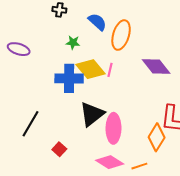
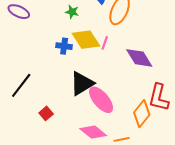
purple diamond: (156, 67) -> (139, 58), moved
blue cross: (69, 78) -> (64, 46), size x0.6
pink ellipse: (113, 128) -> (101, 100), turned -48

